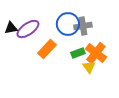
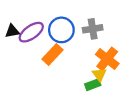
blue circle: (68, 24) -> (61, 30), moved
green rectangle: (78, 53) -> (93, 85), moved

